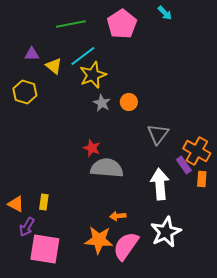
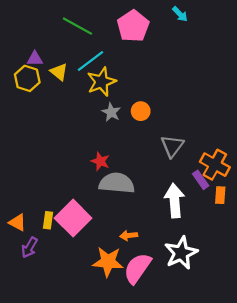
green line: (71, 24) -> (77, 26), turned 40
yellow hexagon: (25, 92) -> (27, 78), moved
pink square: (45, 249) -> (73, 218), moved, turned 36

